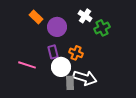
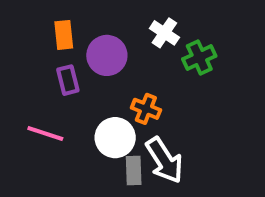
orange rectangle: (36, 17) -> (64, 35), turned 40
purple rectangle: (53, 52) -> (68, 80), moved
white arrow: (85, 78) -> (164, 160), turned 40

